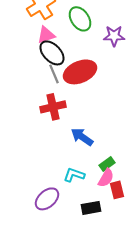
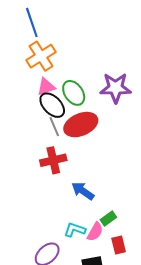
green ellipse: (80, 19) -> (74, 93), moved
purple star: (114, 36) -> (116, 88), size x1.4
pink semicircle: (106, 178) -> (95, 232), moved

